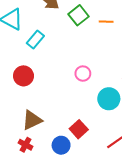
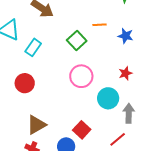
green square: (78, 15) -> (77, 41), moved
pink circle: (83, 74) -> (81, 76), size x1.5

